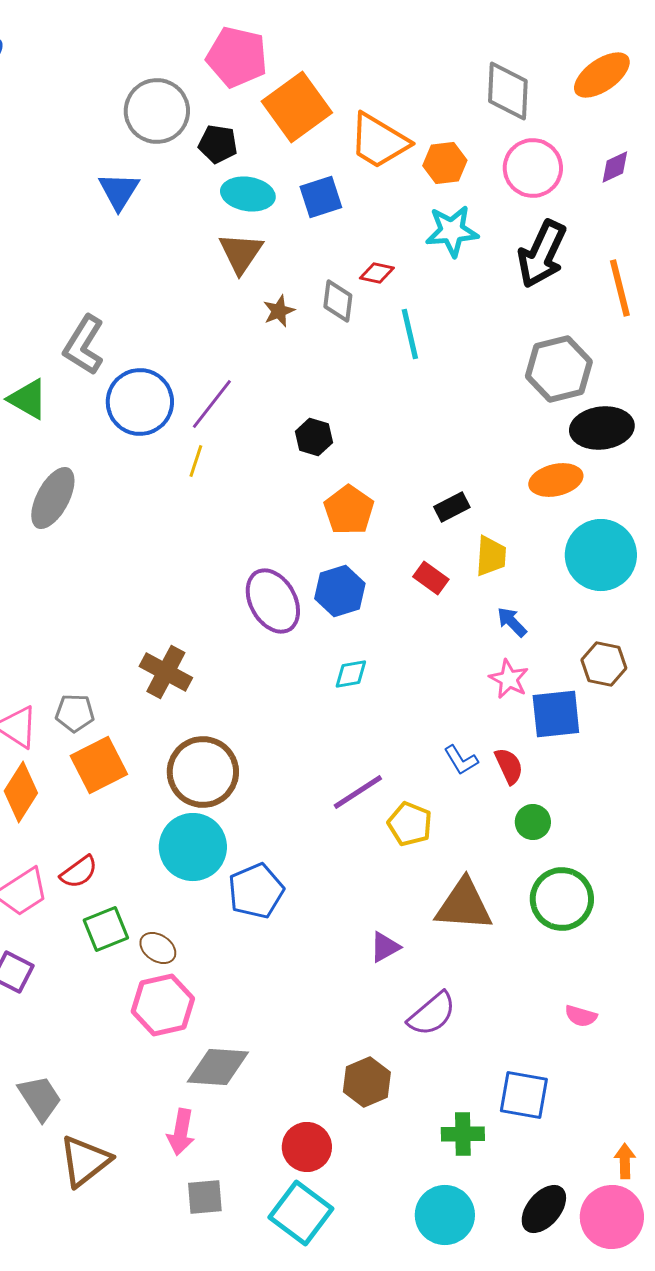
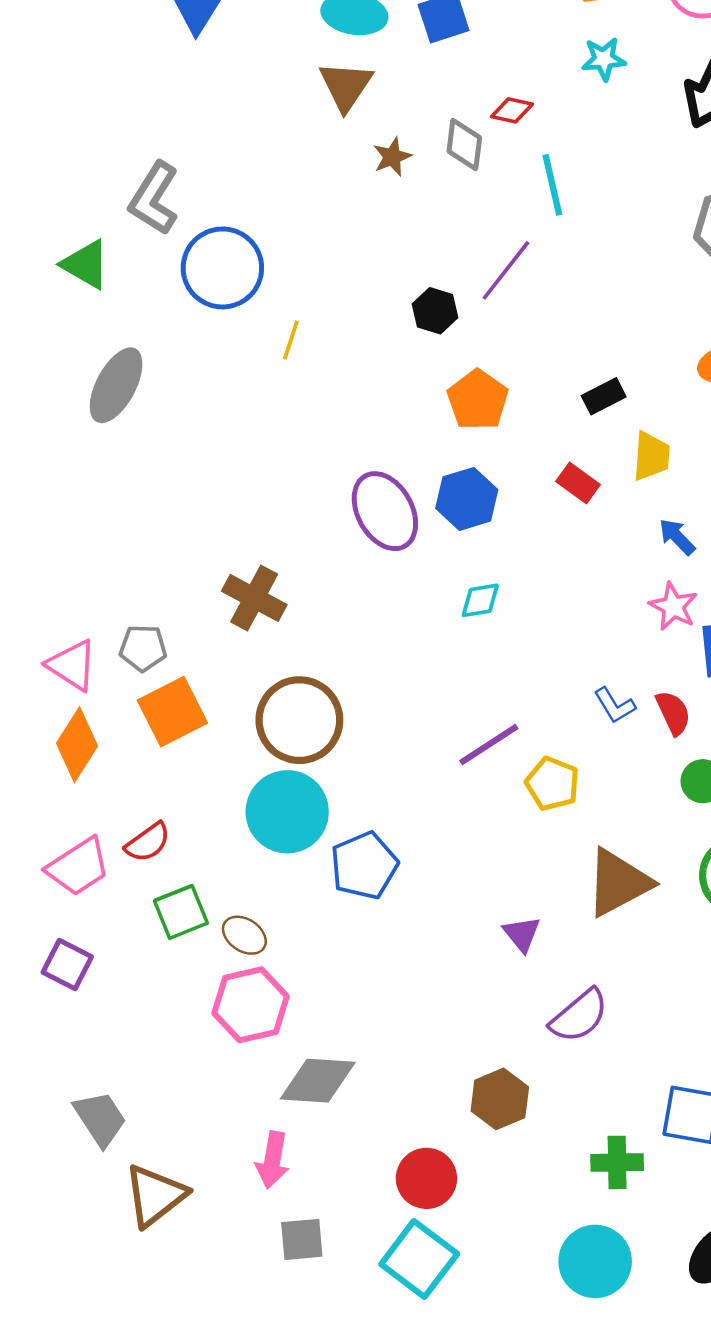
cyan star: (452, 231) -> (604, 59), size x0.7
purple line: (212, 404) -> (506, 270), moved
brown triangle: (464, 905) -> (618, 883), turned -32
purple triangle: (385, 947) -> (522, 934), turned -40

